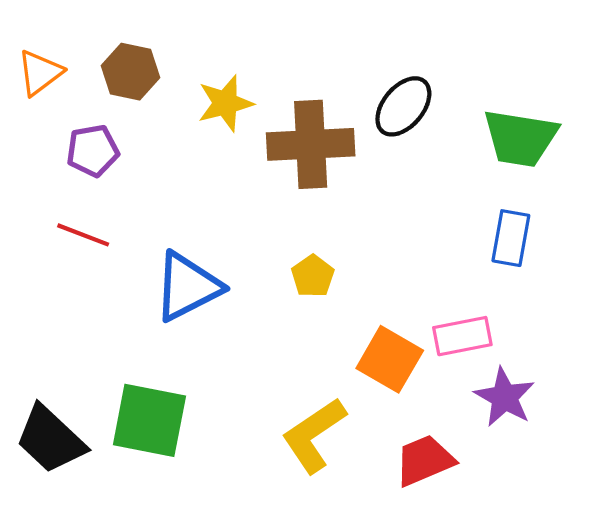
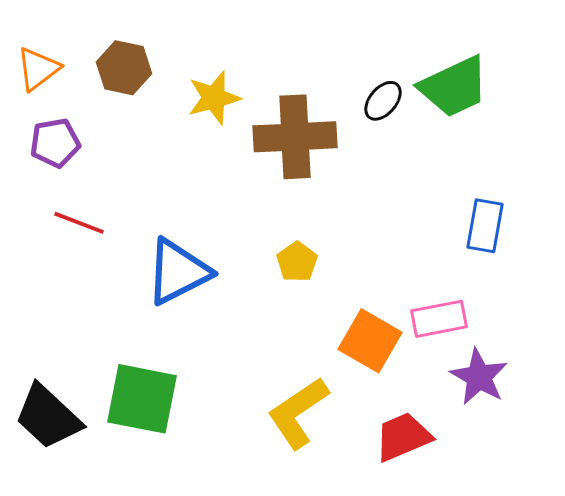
black ellipse: (403, 106) -> (383, 101), size x0.7
green trapezoid: (520, 138) -> (454, 87), moved, turned -34
purple pentagon: (93, 151) -> (55, 143), moved

